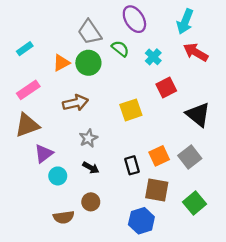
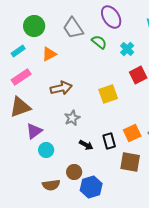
cyan rectangle: (25, 49) -> (18, 51), moved
green circle: (88, 63) -> (34, 26), moved
black arrow: (91, 168) -> (86, 145), moved
blue hexagon: (141, 221) -> (91, 187), moved

